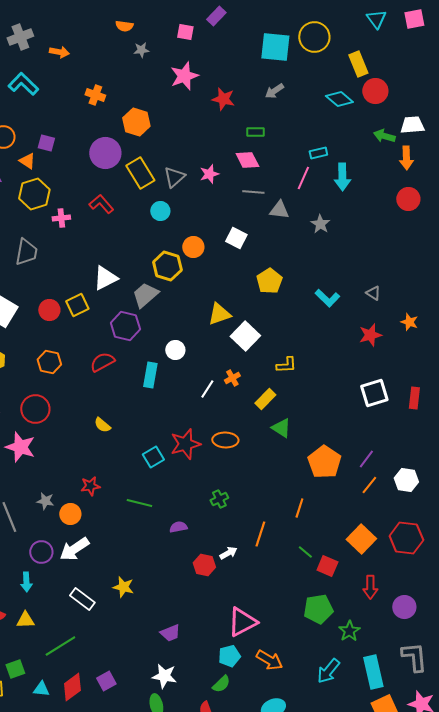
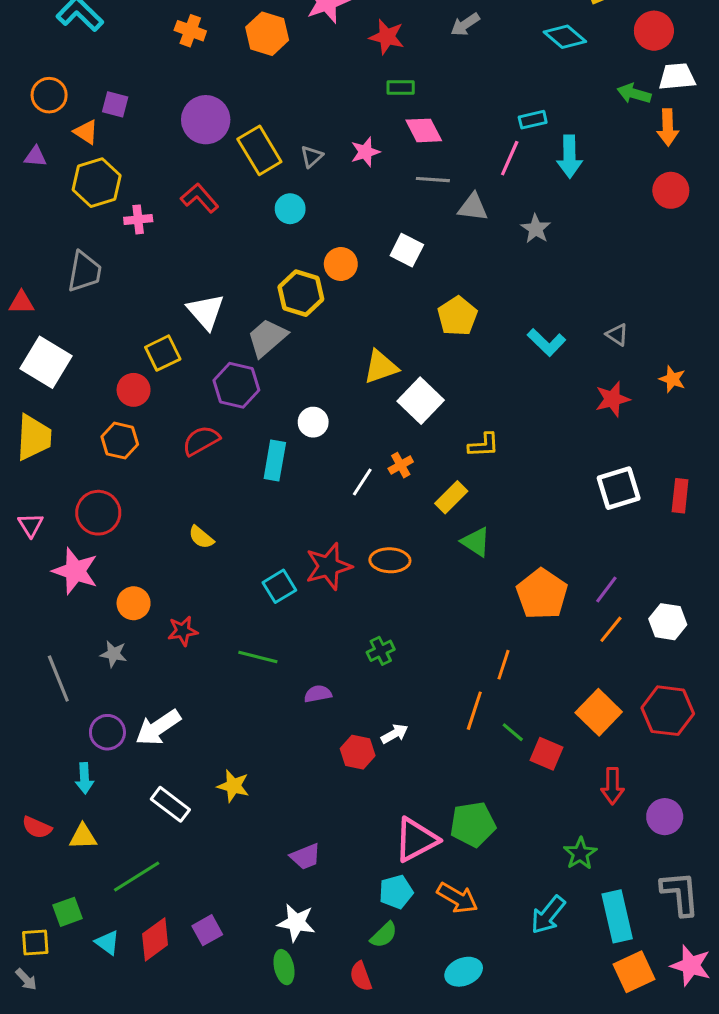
red circle: (375, 91) -> (654, 31), moved
orange hexagon: (136, 122) -> (267, 34), moved
green rectangle: (255, 132) -> (401, 87), moved
gray triangle: (174, 177) -> (312, 157), size x0.7
white triangle: (105, 278) -> (206, 312), turned -44
red circle: (49, 310) -> (134, 390), moved
orange circle: (70, 514) -> (134, 603), moved
orange line: (260, 534) -> (474, 711), moved
green pentagon: (318, 609) -> (473, 824), moved
cyan triangle: (41, 689) -> (107, 943), turned 30

